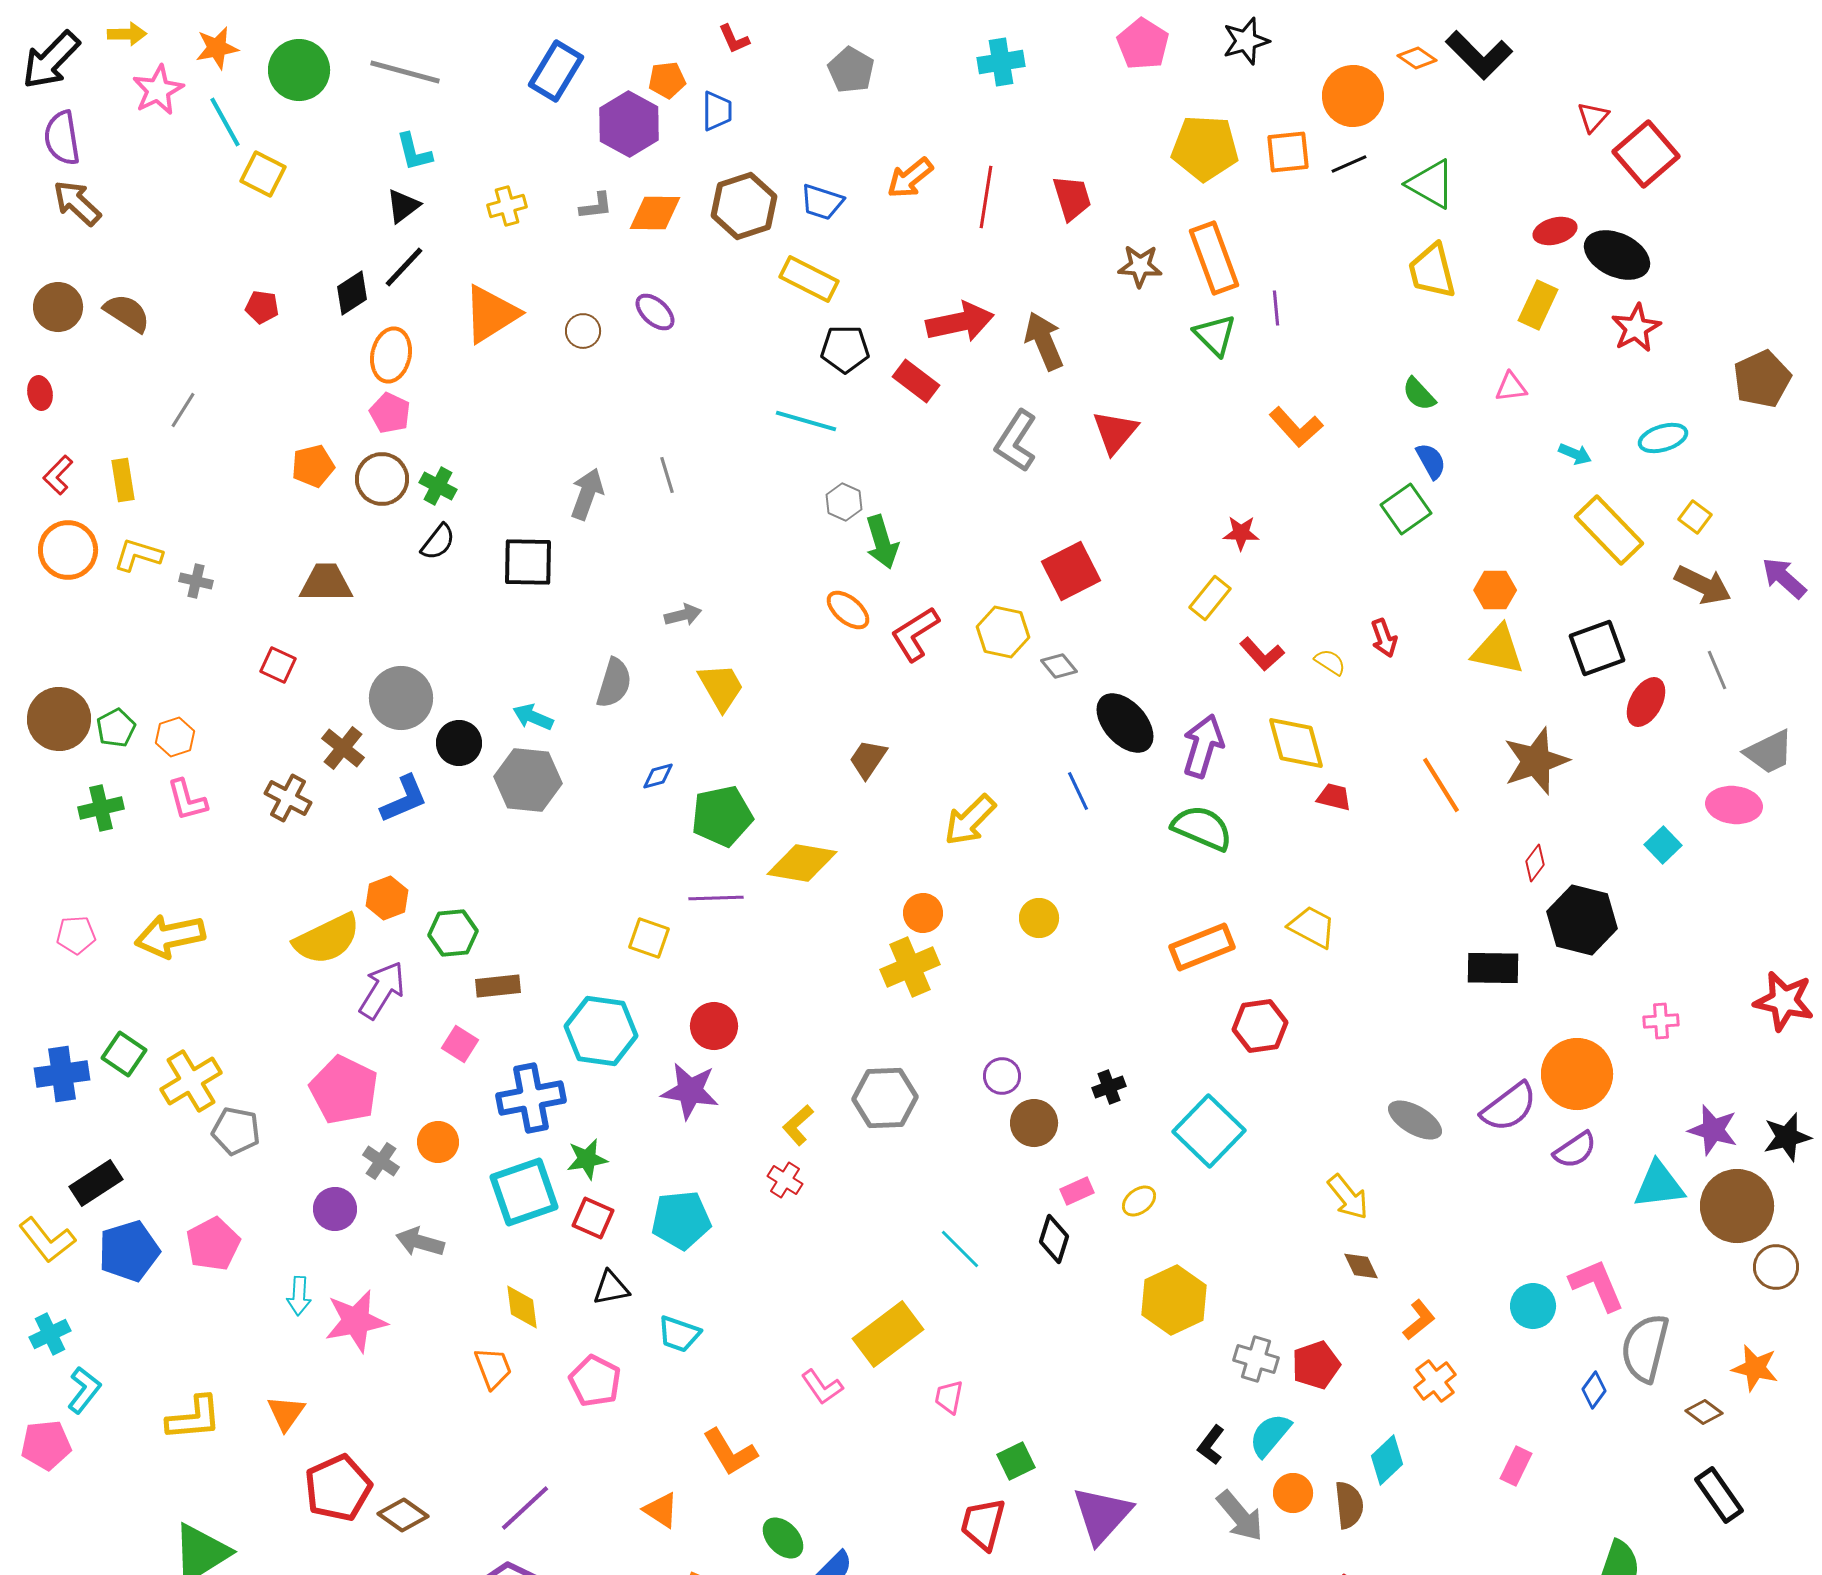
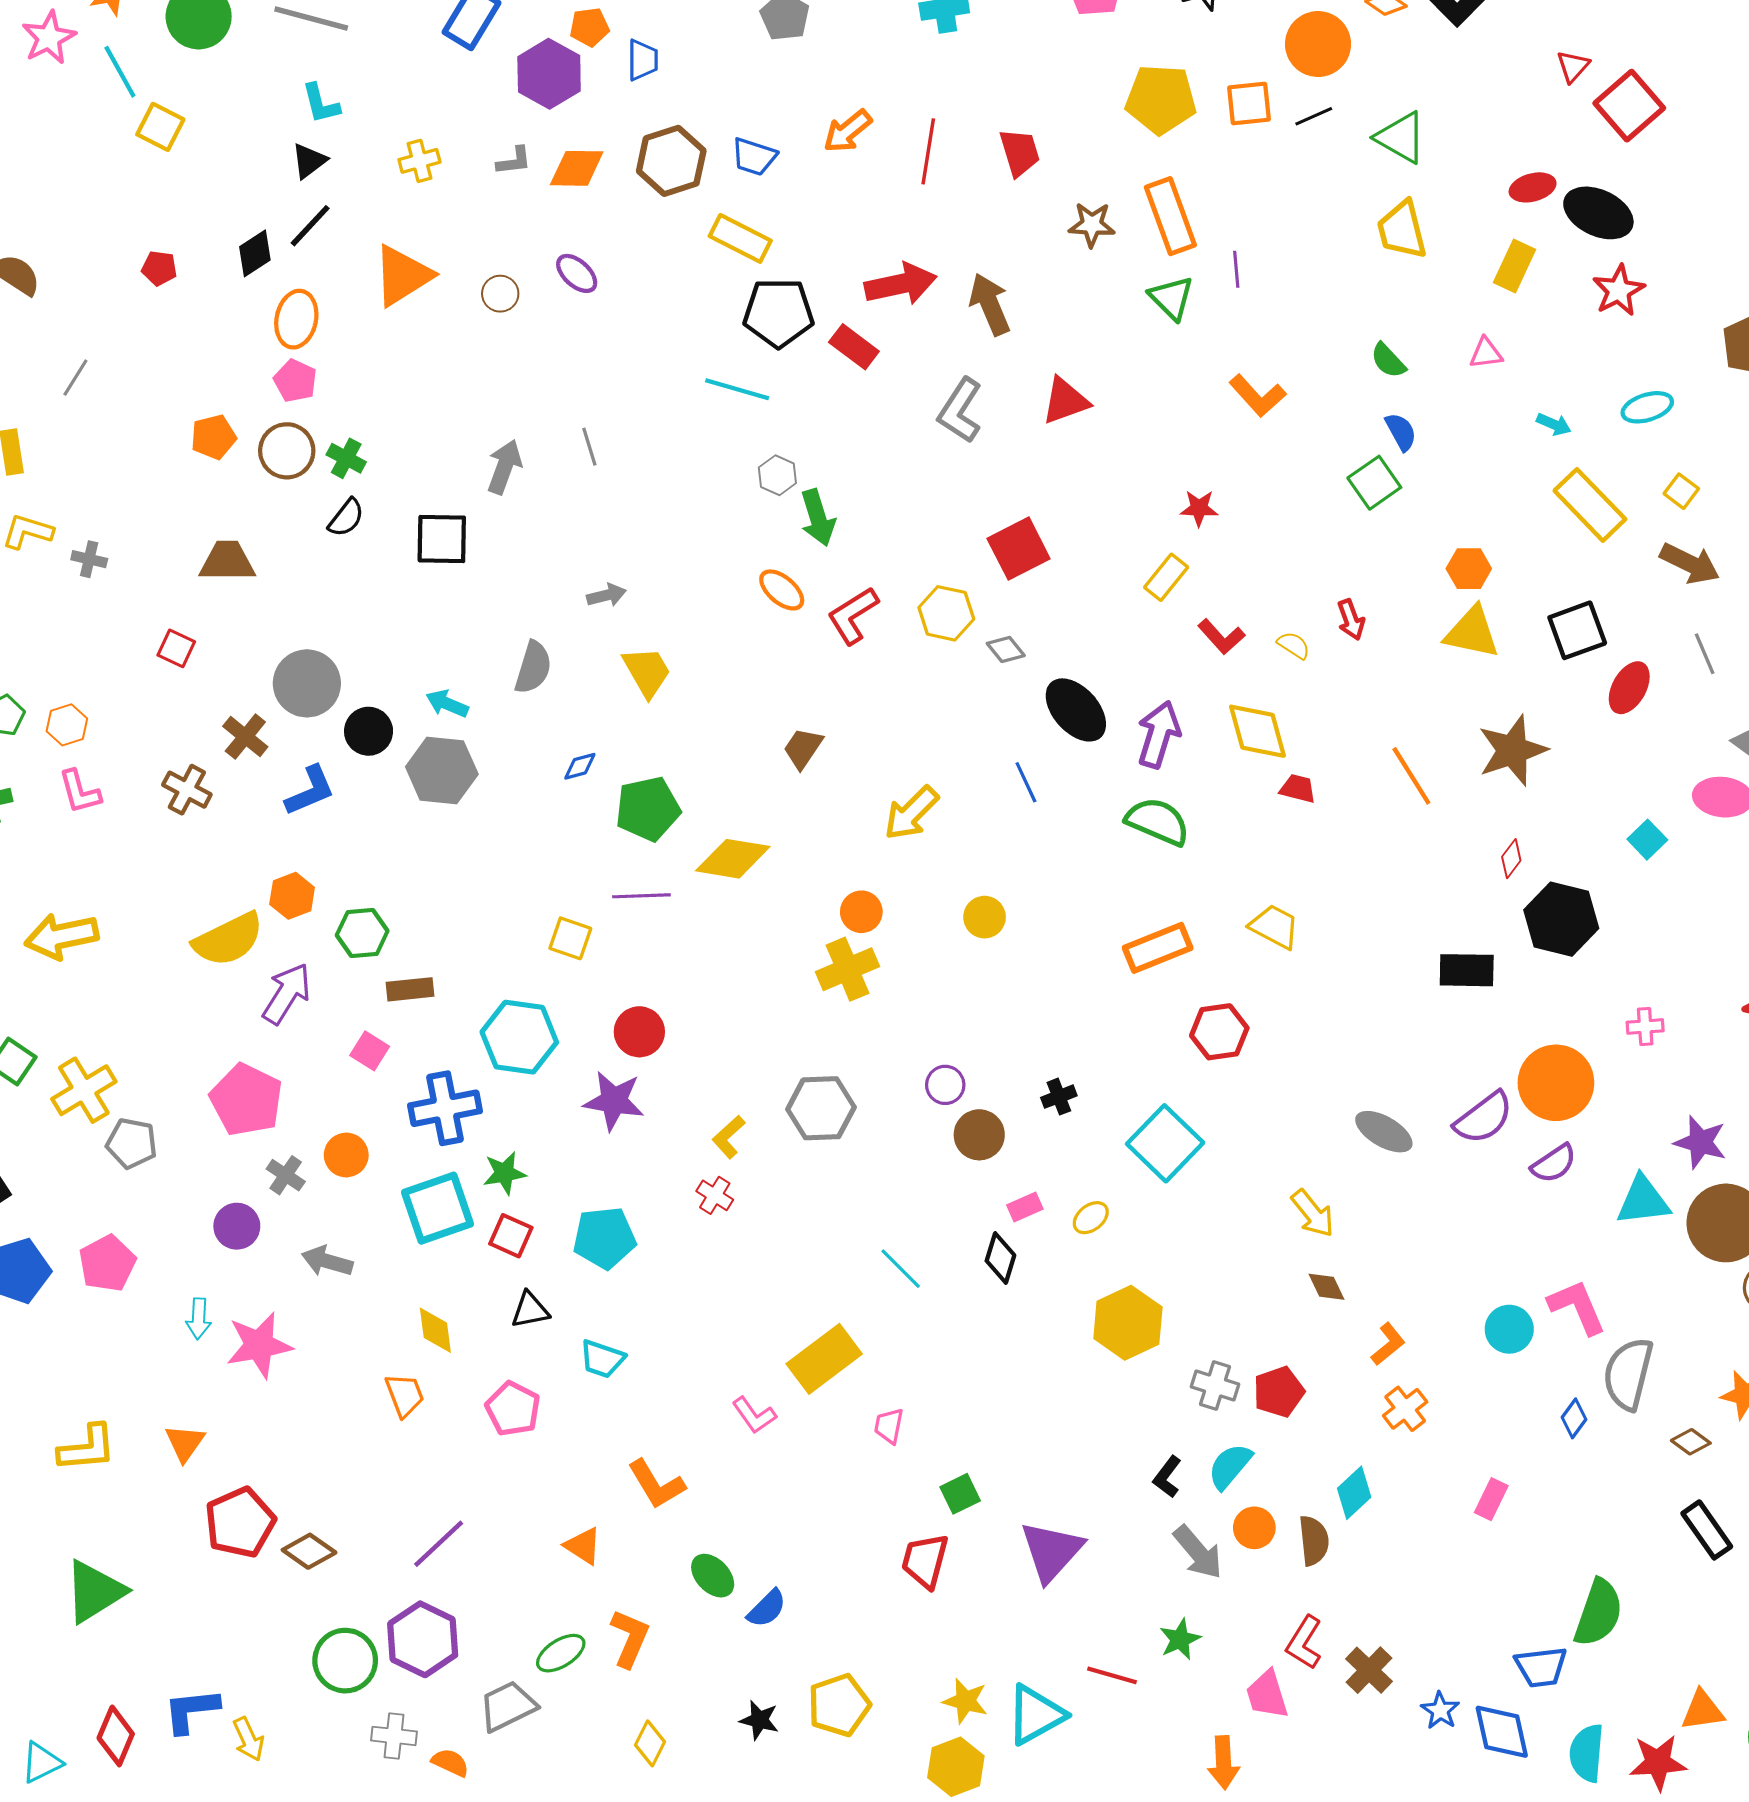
black pentagon: (845, 349) -> (778, 313), size x1.4
red triangle: (1115, 432) -> (1065, 401), turned 30

